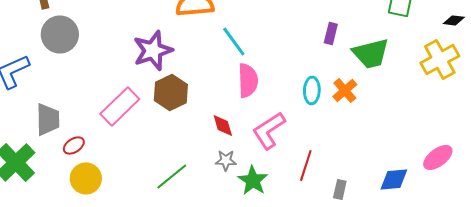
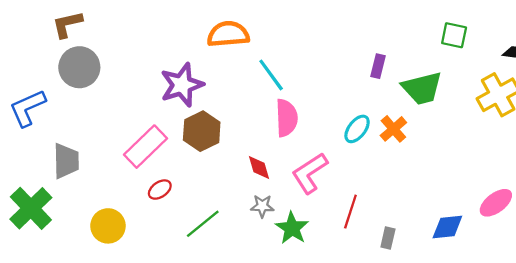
cyan ellipse: (312, 90) -> (357, 129), turned 36
red ellipse: (74, 145) -> (160, 190), moved

